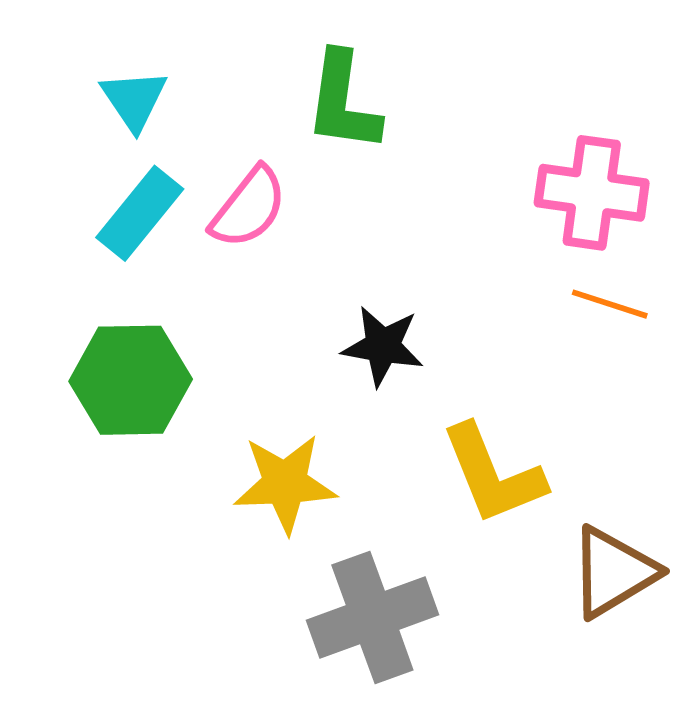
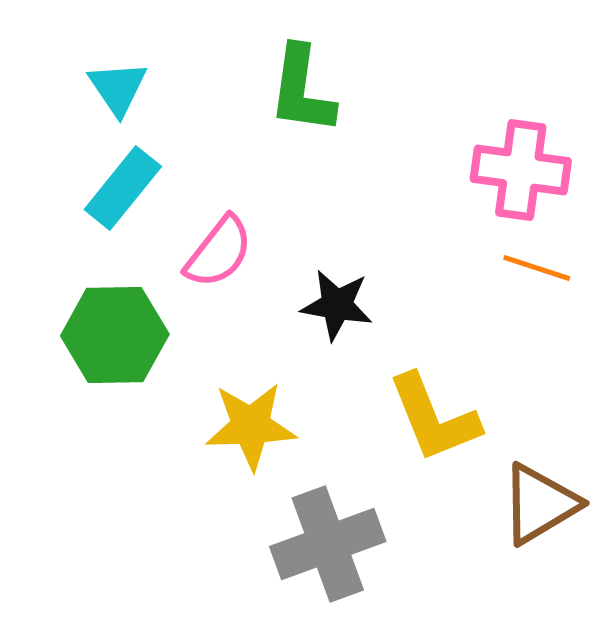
pink semicircle: (249, 208) -> (219, 252), moved

